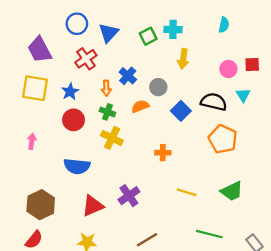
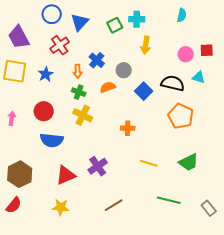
cyan triangle: (243, 95) -> (199, 77), turned -40
red circle: (73, 120) -> (44, 111), moved

